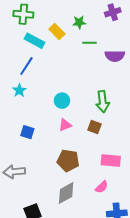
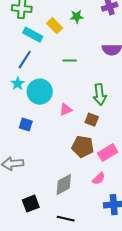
green line: (89, 43) -> (70, 61), moved
cyan circle: (62, 101) -> (40, 92), moved, size x1.6
pink triangle: (65, 125) -> (66, 110), moved
brown pentagon: (68, 161) -> (83, 147), moved
pink rectangle: (111, 161) -> (108, 153), turned -36

